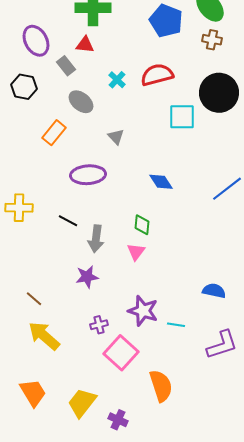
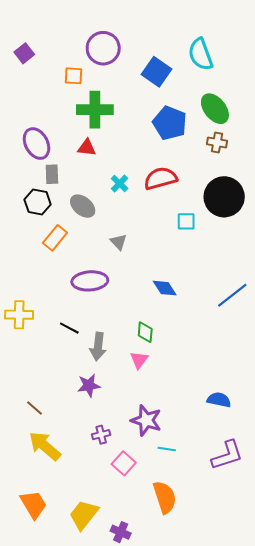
gray rectangle: (66, 66) -> (52, 174), moved, turned 36
black hexagon: (24, 87) -> (38, 202), moved
cyan square: (182, 117) -> (186, 221), size x0.7
cyan line: (176, 325) -> (167, 449), moved
pink square: (121, 353) -> (124, 463), size x0.7

